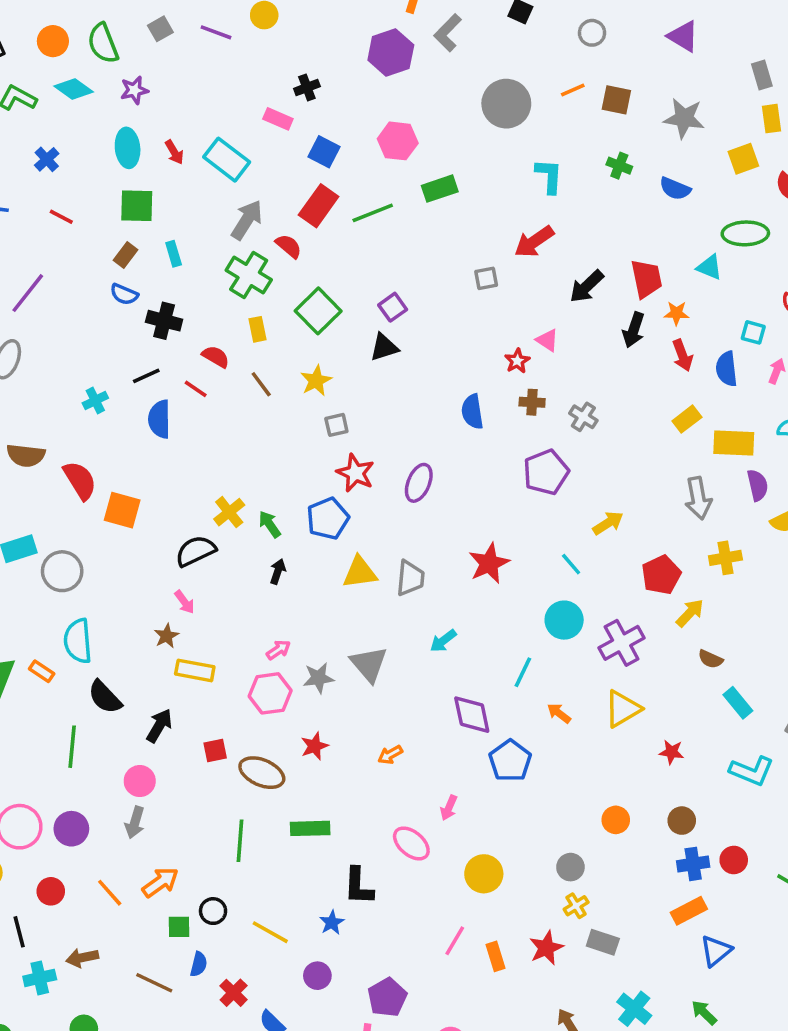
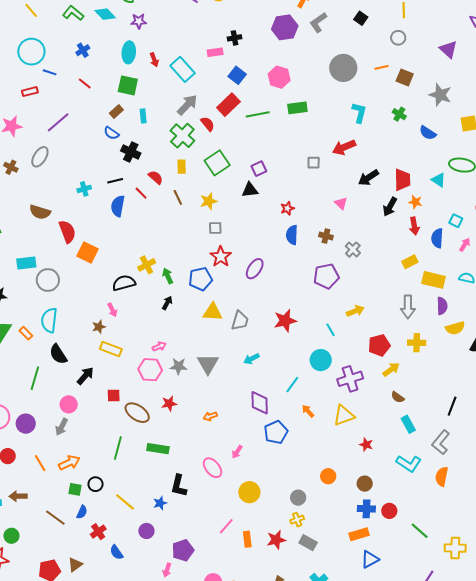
pink rectangle: (278, 119) -> (215, 52), turned -42
red star: (517, 361) -> (287, 208), moved

